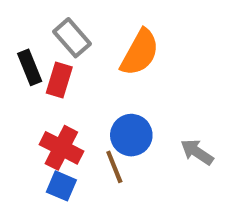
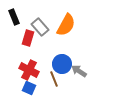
gray rectangle: (72, 38) -> (40, 27), moved
black rectangle: (30, 67) -> (14, 17), moved
gray arrow: (197, 152) -> (79, 71), moved

